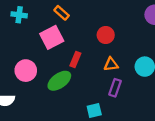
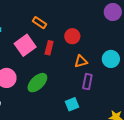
orange rectangle: (62, 13) -> (40, 23), moved
red rectangle: (75, 60) -> (49, 48), moved

